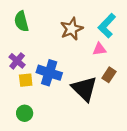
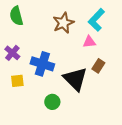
yellow square: (26, 80) -> (17, 81), moved
green circle: (25, 113) -> (52, 102), moved

